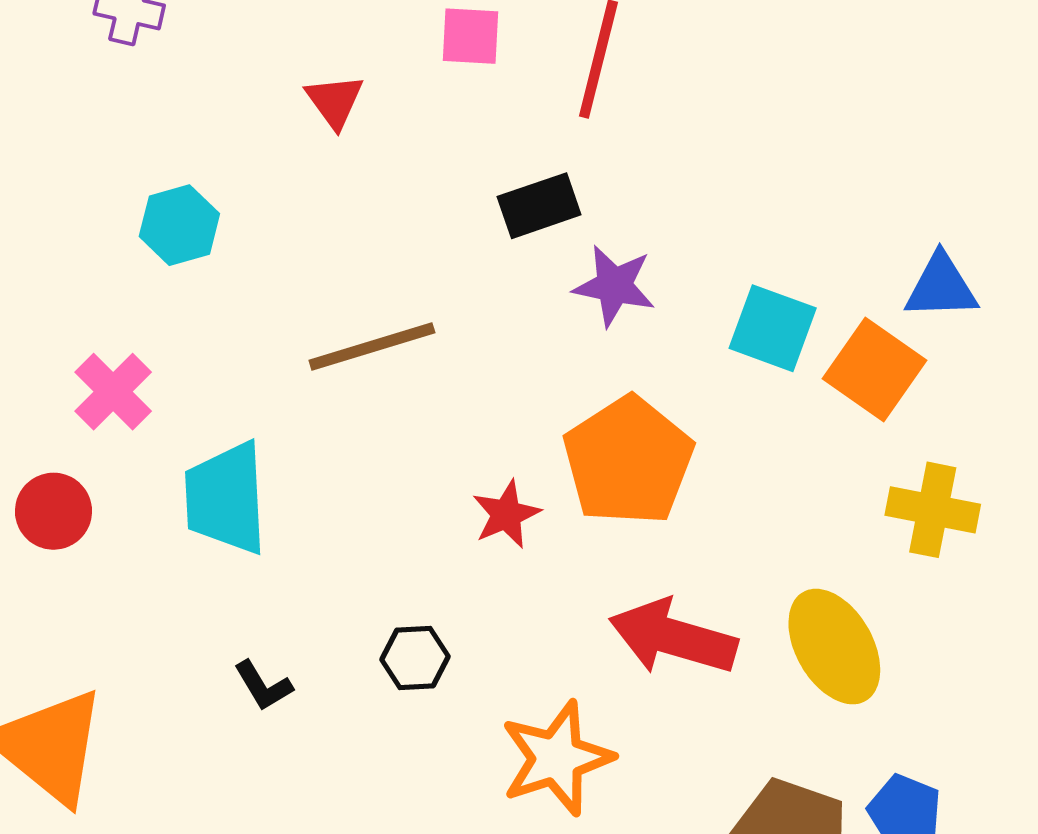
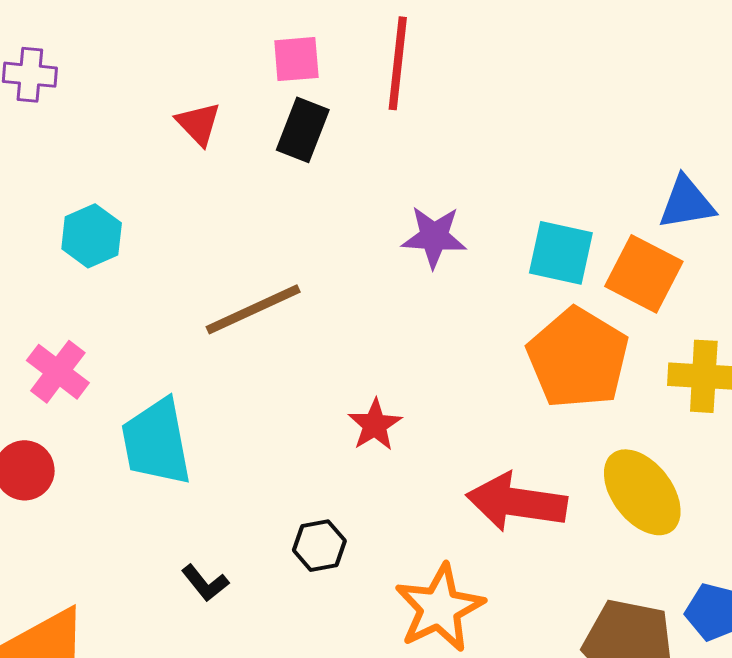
black rectangle: (539, 206) -> (303, 130), moved, turned -42
orange pentagon: (628, 461) -> (578, 358), moved

